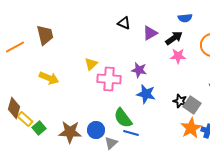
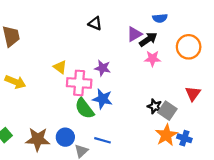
purple triangle: (150, 33) -> (134, 34), moved
yellow triangle: (91, 64) -> (60, 67), turned -40
purple star: (139, 70) -> (103, 68), moved
blue star: (146, 94) -> (103, 99), moved
green semicircle: (123, 118) -> (84, 108), moved

